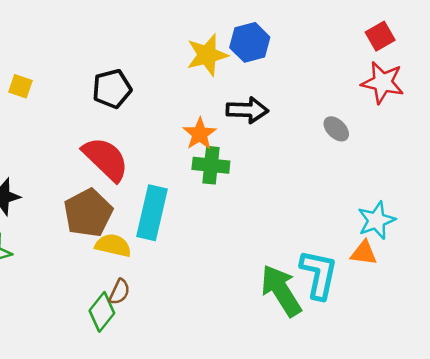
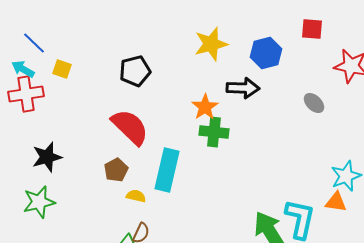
red square: (380, 36) -> (312, 29), moved, turned 35
blue hexagon: (250, 42) -> (266, 53), moved
brown pentagon: (88, 213) -> (116, 170), size x0.6
yellow semicircle: (113, 245) -> (136, 196), size x0.7

